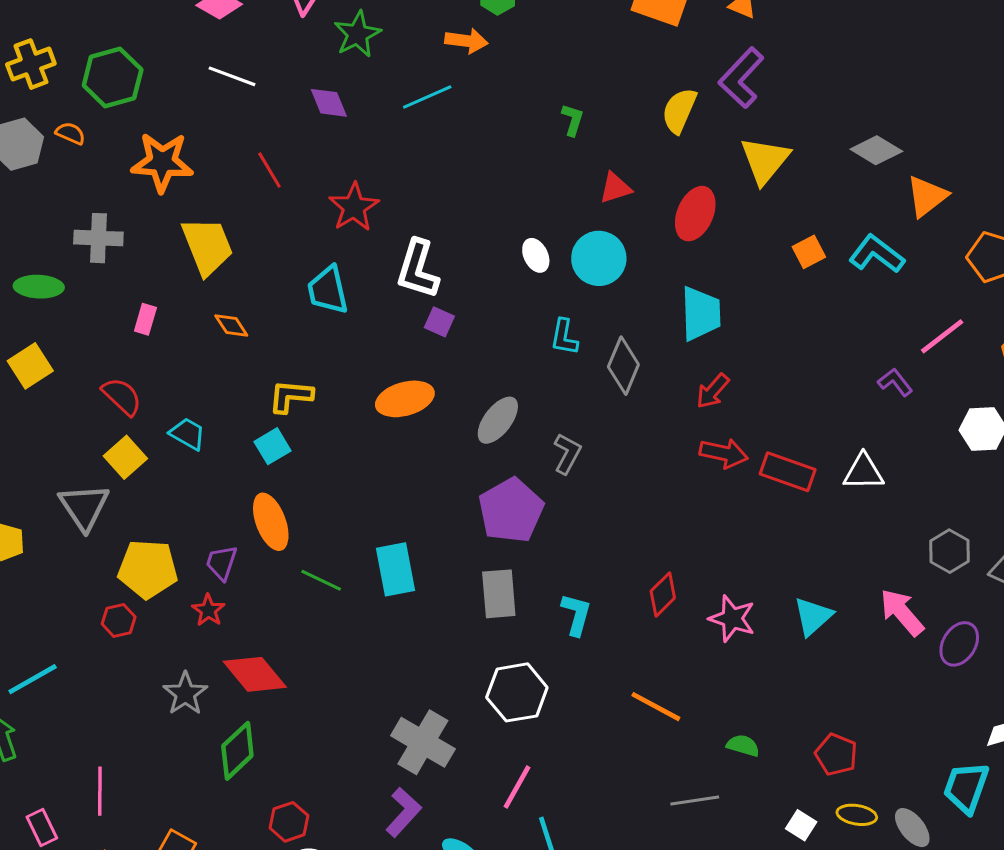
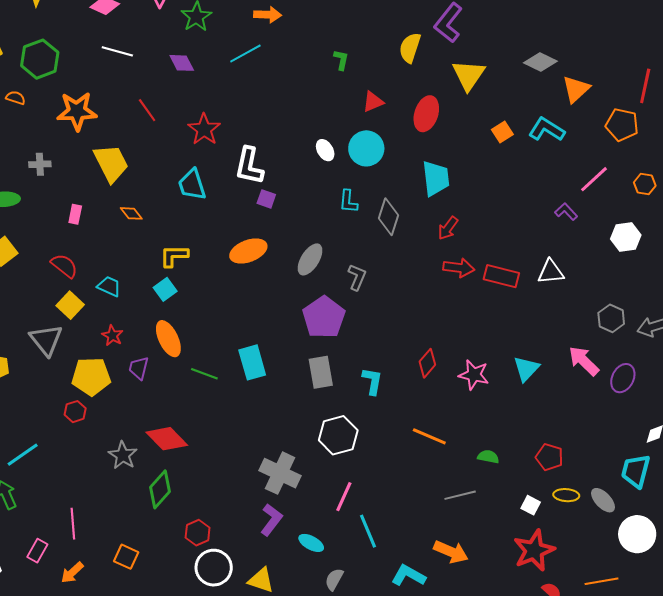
gray cross: (98, 238) -> (40, 164), size x0.7
red star: (208, 610) -> (112, 336), moved
pink rectangle: (42, 828) -> (37, 551), turned 60

